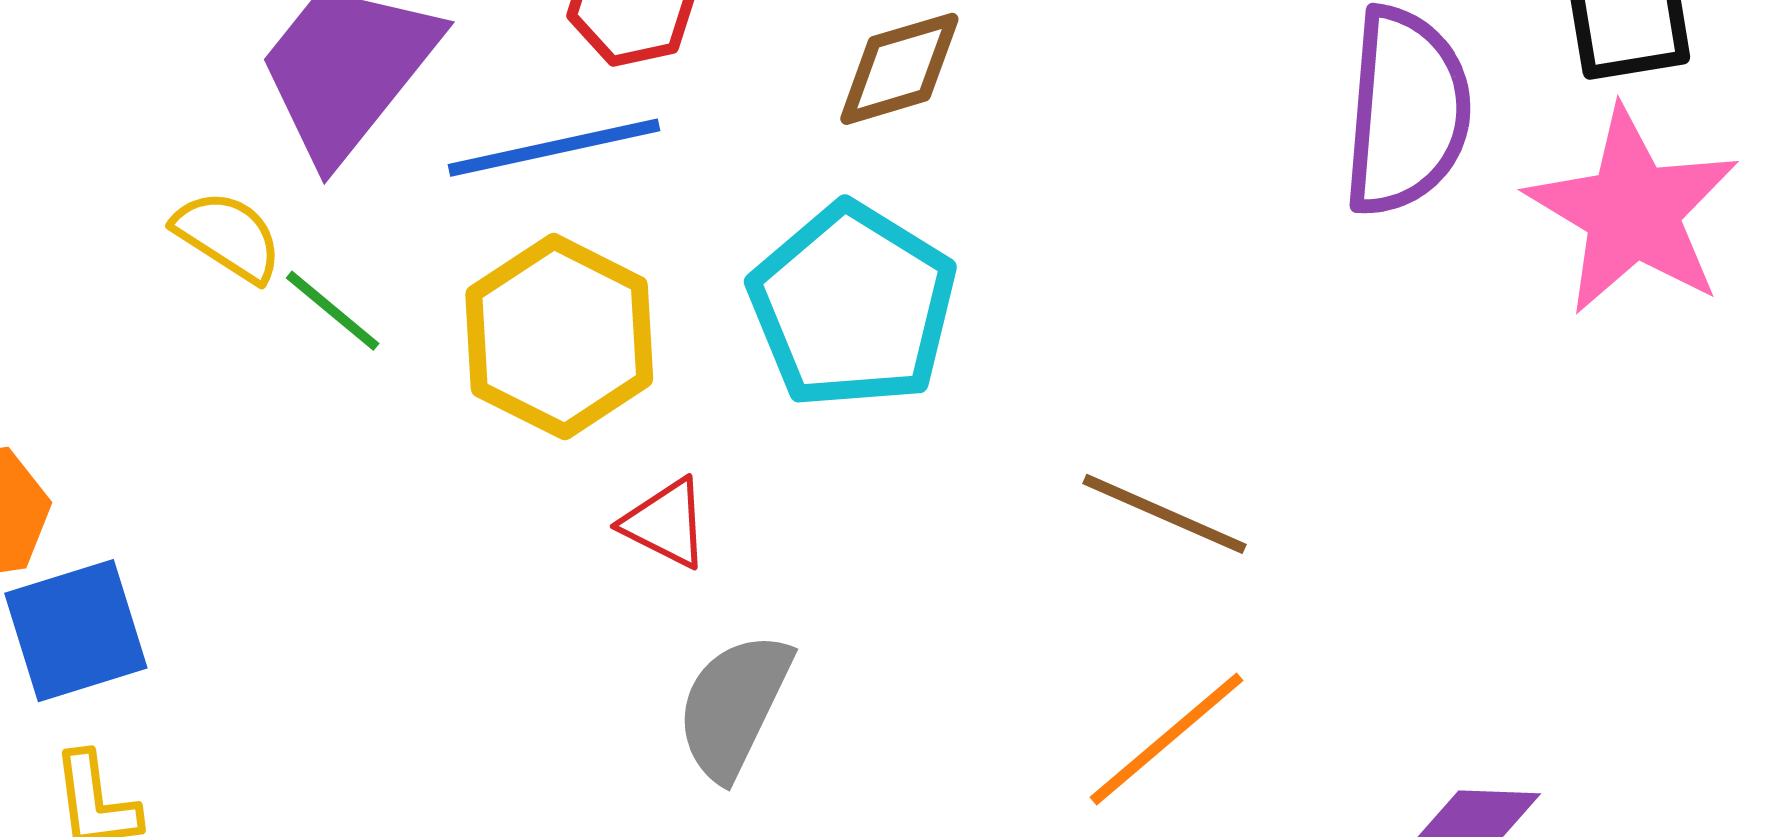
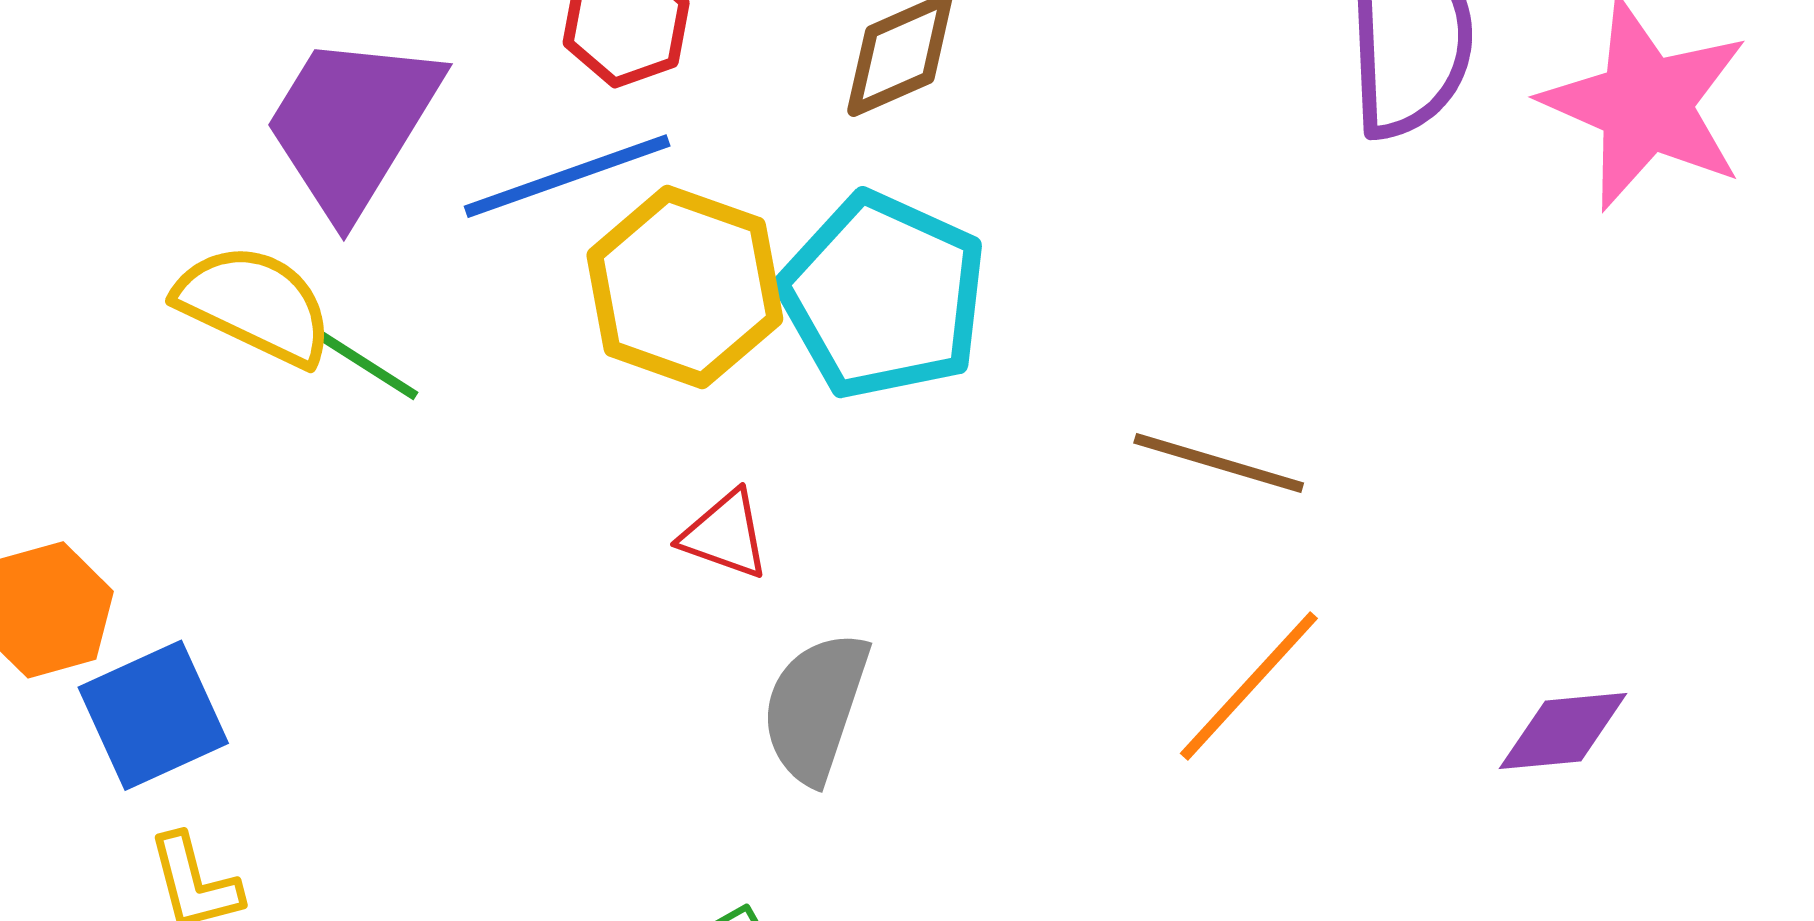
yellow semicircle: (228, 236) -> (255, 305), size x1.4
yellow hexagon: (559, 337) -> (685, 287), moved

